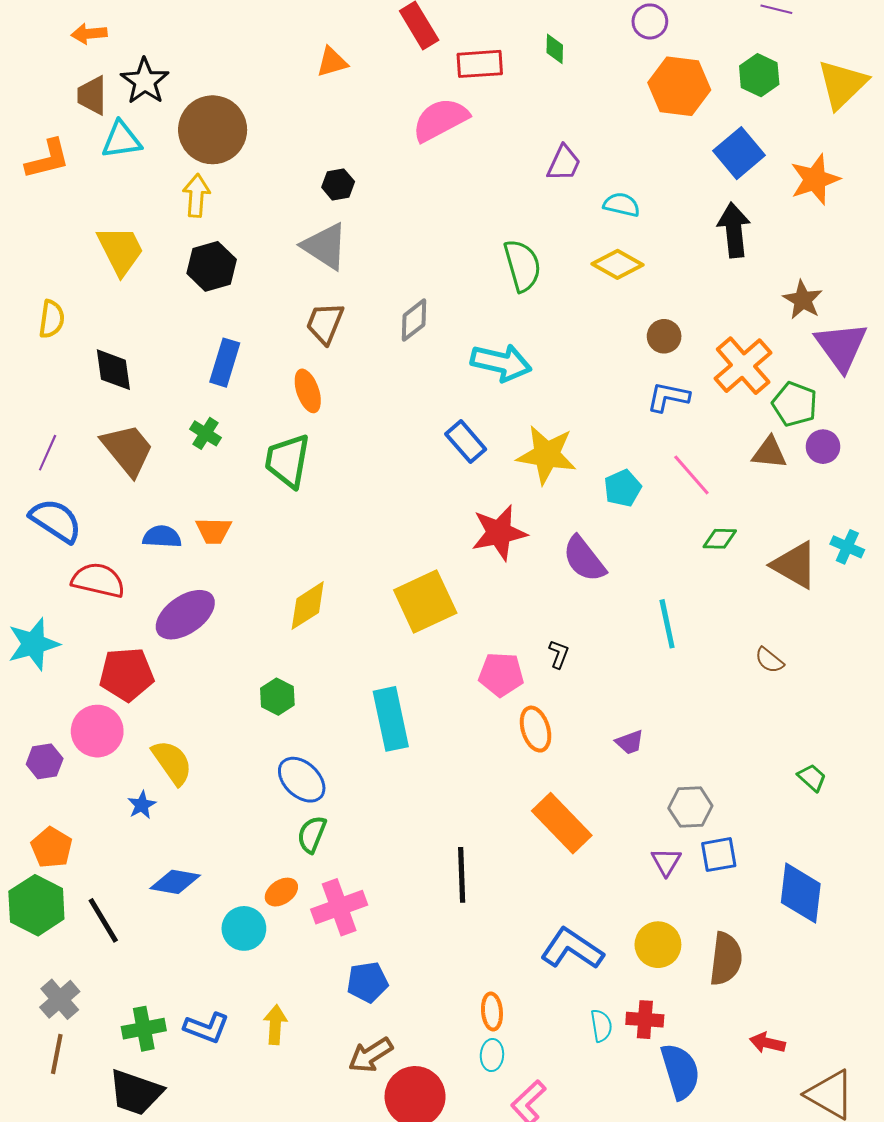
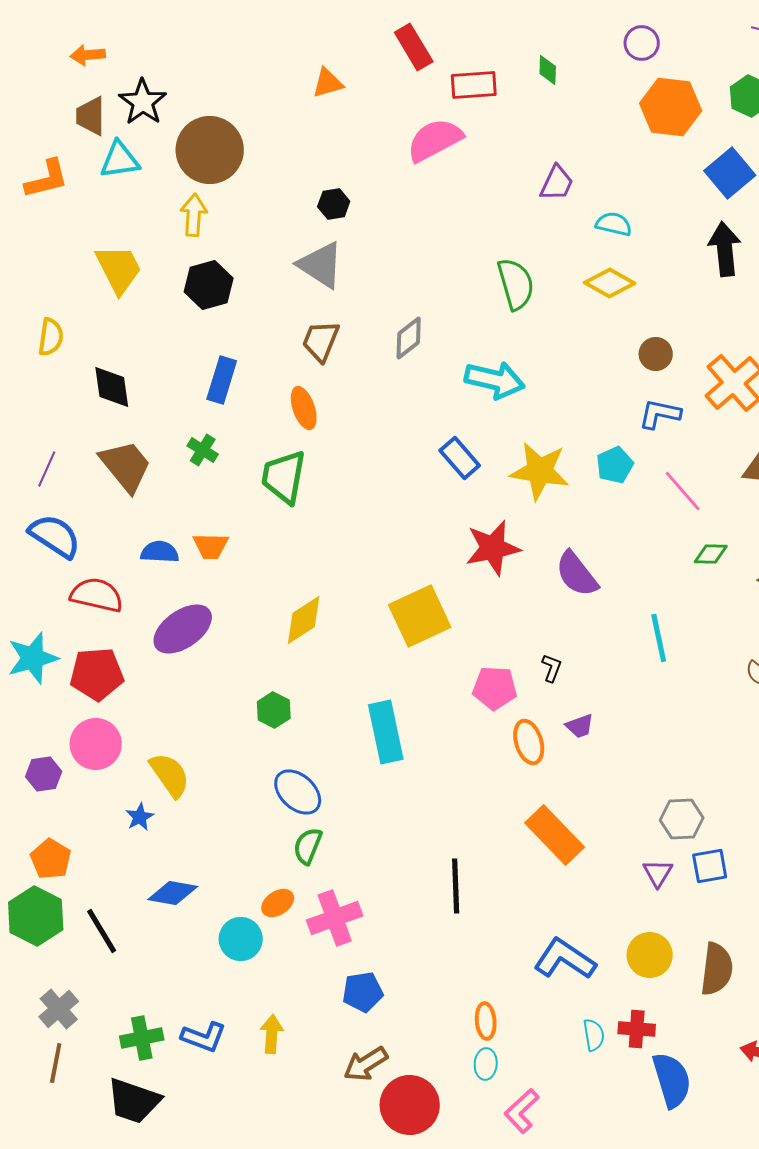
cyan pentagon: (623, 488) -> (615, 465), moved
red pentagon: (127, 674) -> (97, 674), moved
purple trapezoid: (630, 742) -> (580, 726), moved

